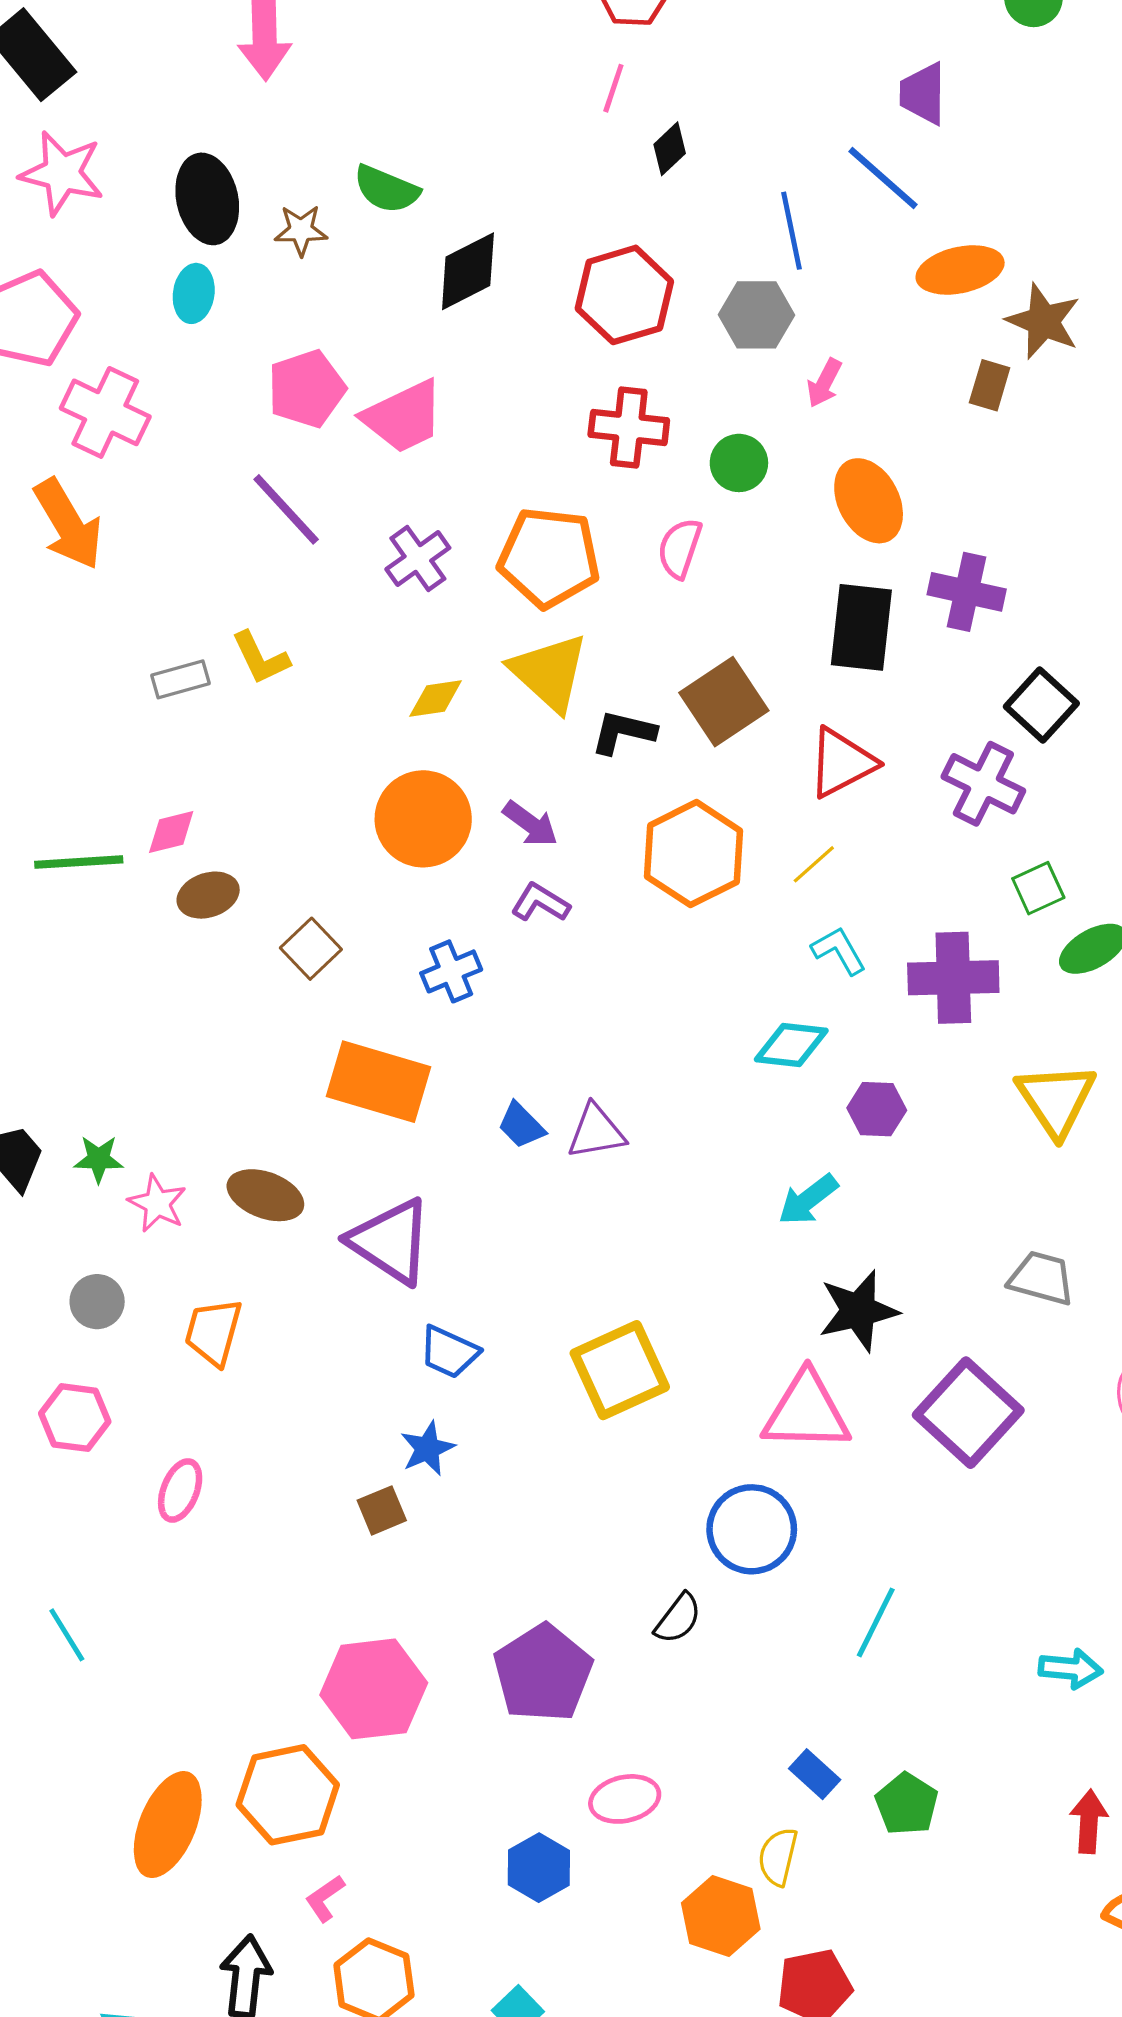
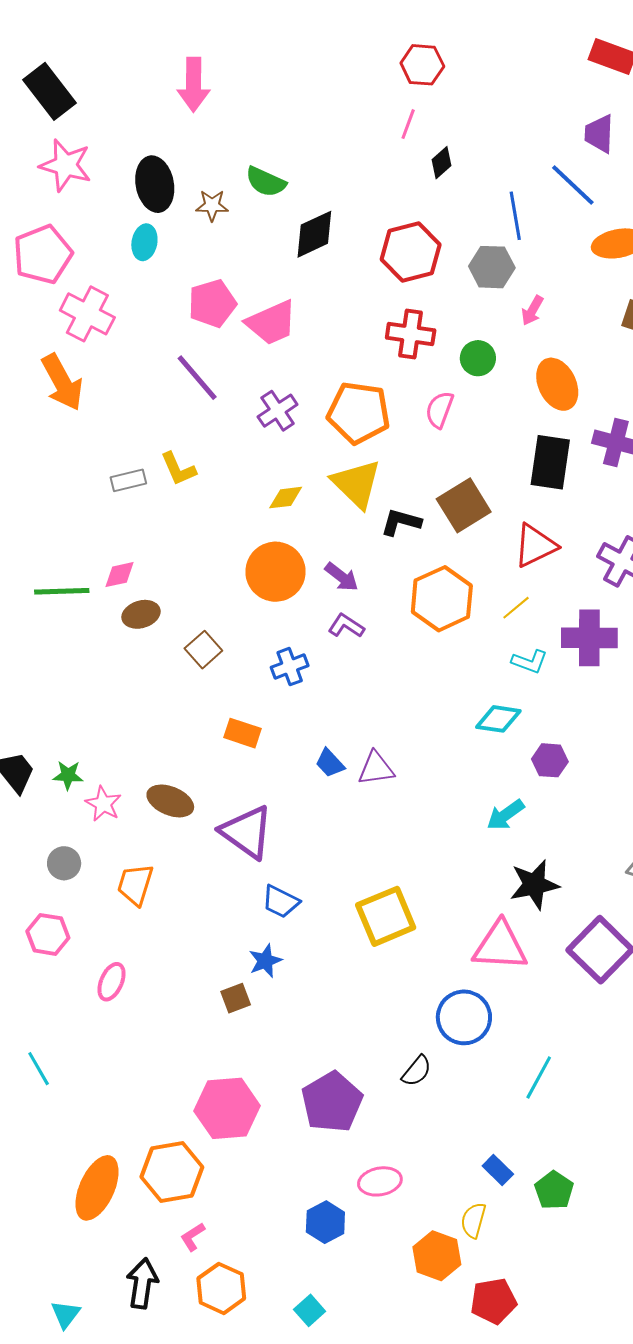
cyan L-shape: (839, 951) -> (530, 662), turned 138
purple cross: (953, 978) -> (589, 638), moved
orange rectangle: (378, 1082) -> (242, 733), size x0.6

